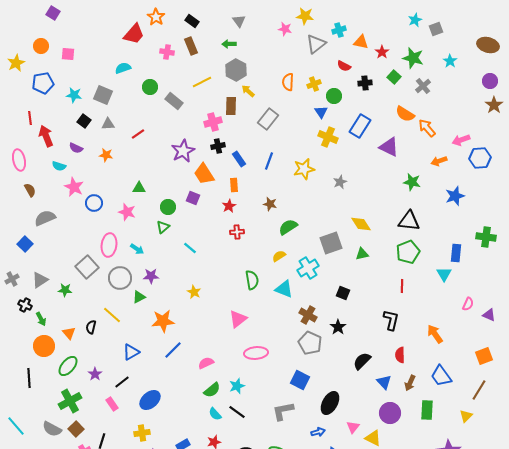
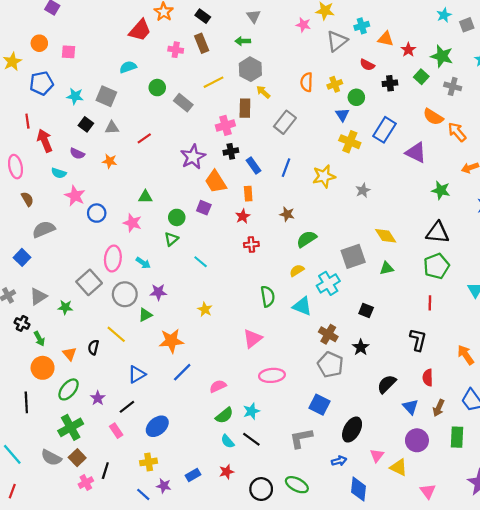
gray cross: (423, 86) -> (453, 86), turned -35

